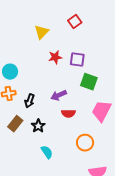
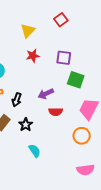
red star: (55, 57) -> (33, 56), moved
orange circle: (85, 143) -> (82, 136), moved

